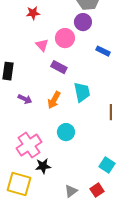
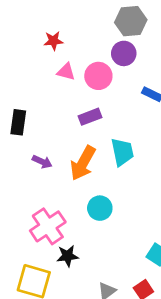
pink triangle: (42, 45) -> (66, 72), moved, turned -32
purple rectangle: (59, 67) -> (90, 117), turned -49
orange arrow: (54, 100) -> (83, 163), size x1.4

